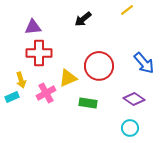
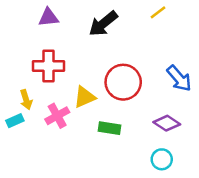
black arrow: (83, 19) -> (103, 24), size x1.4
purple triangle: (33, 27) -> (48, 17), moved

